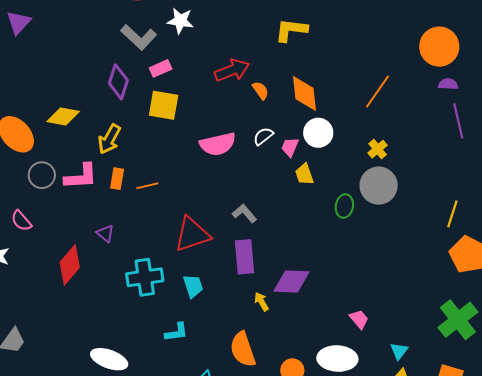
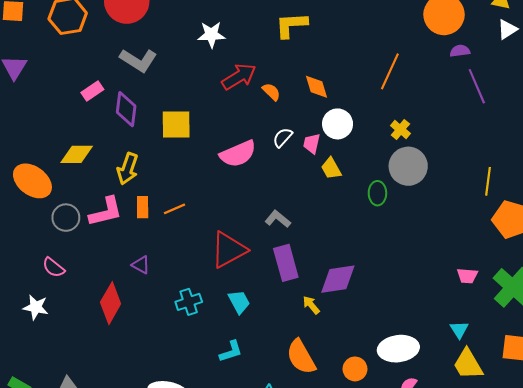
white star: (180, 21) -> (211, 35), moved
pink rectangle: (161, 68) -> (92, 91), moved
orange diamond: (305, 93) -> (316, 87), size x0.7
cyan cross: (145, 277) -> (189, 302), size x0.7
pink trapezoid: (359, 319) -> (467, 276), moved, turned 145

